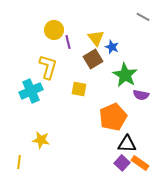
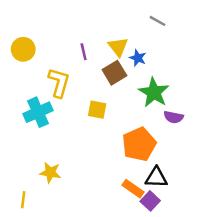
gray line: (143, 17) -> (158, 21), moved
yellow circle: (54, 30) -> (23, 49), moved
orange rectangle: (140, 163) -> (133, 189), moved

